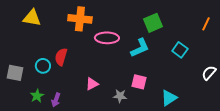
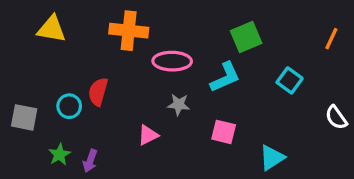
white semicircle: (209, 73) -> (336, 117), turned -77
gray star: (120, 96) -> (179, 105), moved

